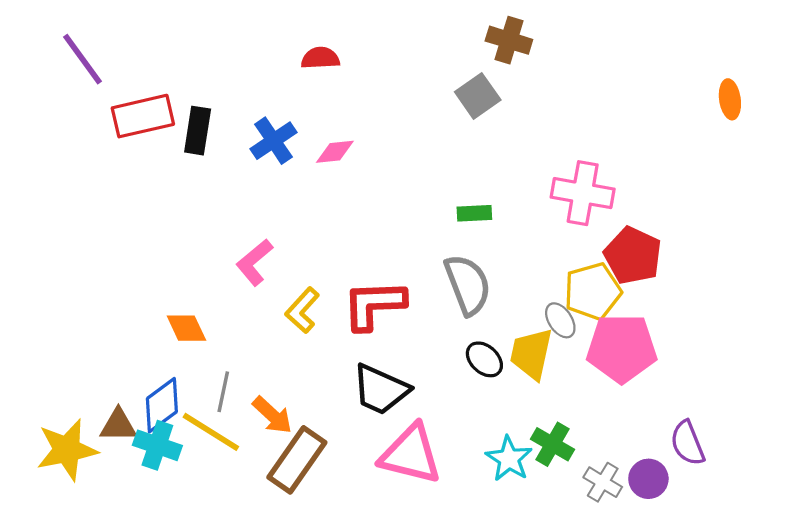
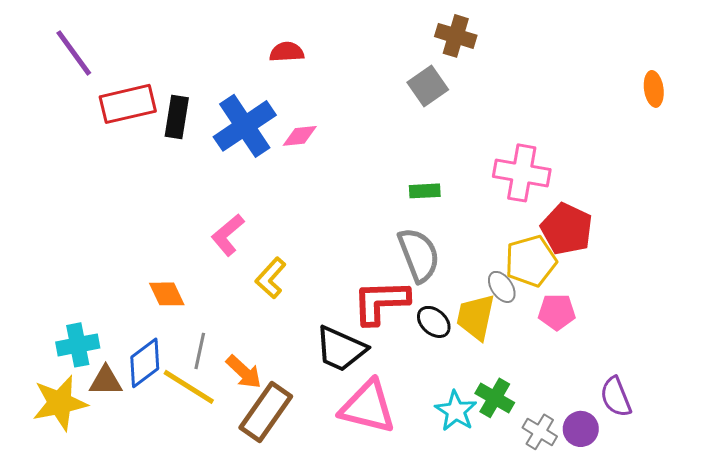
blue cross: (273, 141) -> (245, 126), size x1.5
red L-shape: (374, 305) -> (381, 302), moved
pink pentagon: (622, 348) -> (557, 312), size x0.6
cyan cross: (157, 445) -> (78, 345), moved, turned -30

